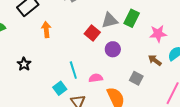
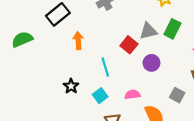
black star: (24, 64) -> (71, 86), moved
cyan line: (73, 70) -> (105, 67), moved
cyan square: (60, 88) -> (100, 96), moved

